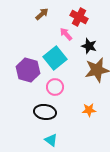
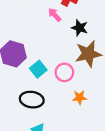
cyan square: (55, 58) -> (38, 69), moved, size x0.7
pink circle: (55, 87) -> (64, 72), moved

